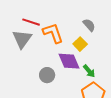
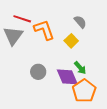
purple diamond: (69, 61) -> (67, 77), moved

